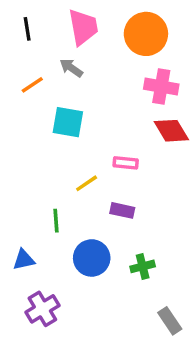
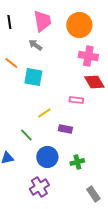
orange line: (32, 85) -> (11, 63), moved, turned 72
pink rectangle: (126, 163) -> (76, 100), moved
green line: (56, 221) -> (26, 135), turned -40
purple cross: (42, 309) -> (39, 187), moved

